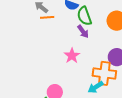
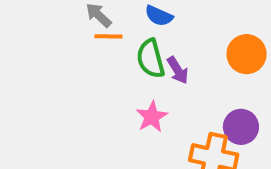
green semicircle: (84, 16) -> (151, 59), moved

